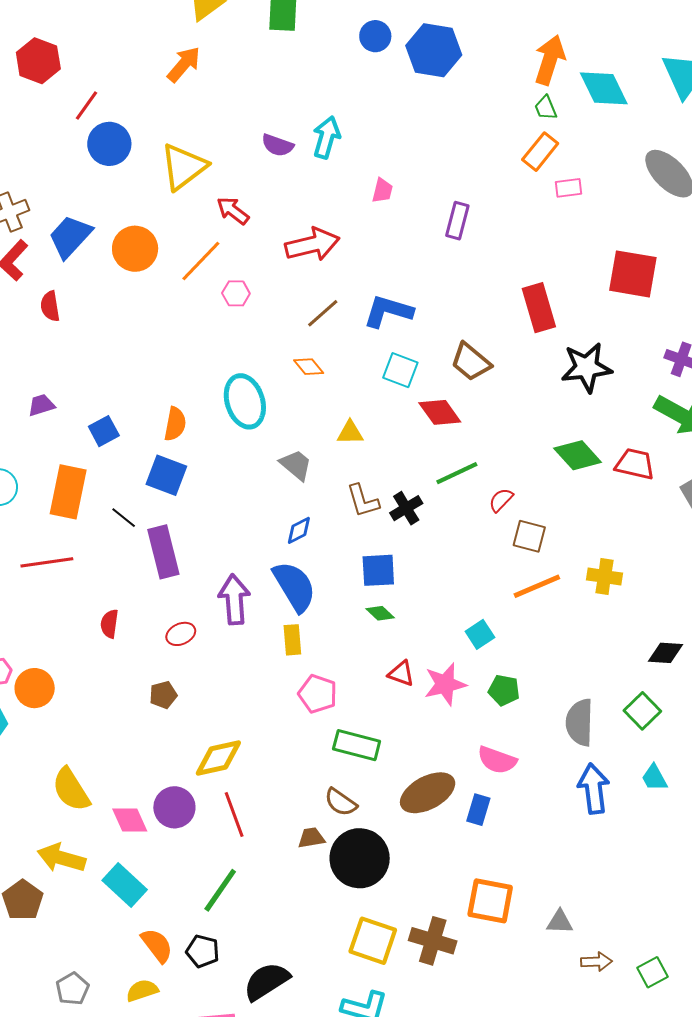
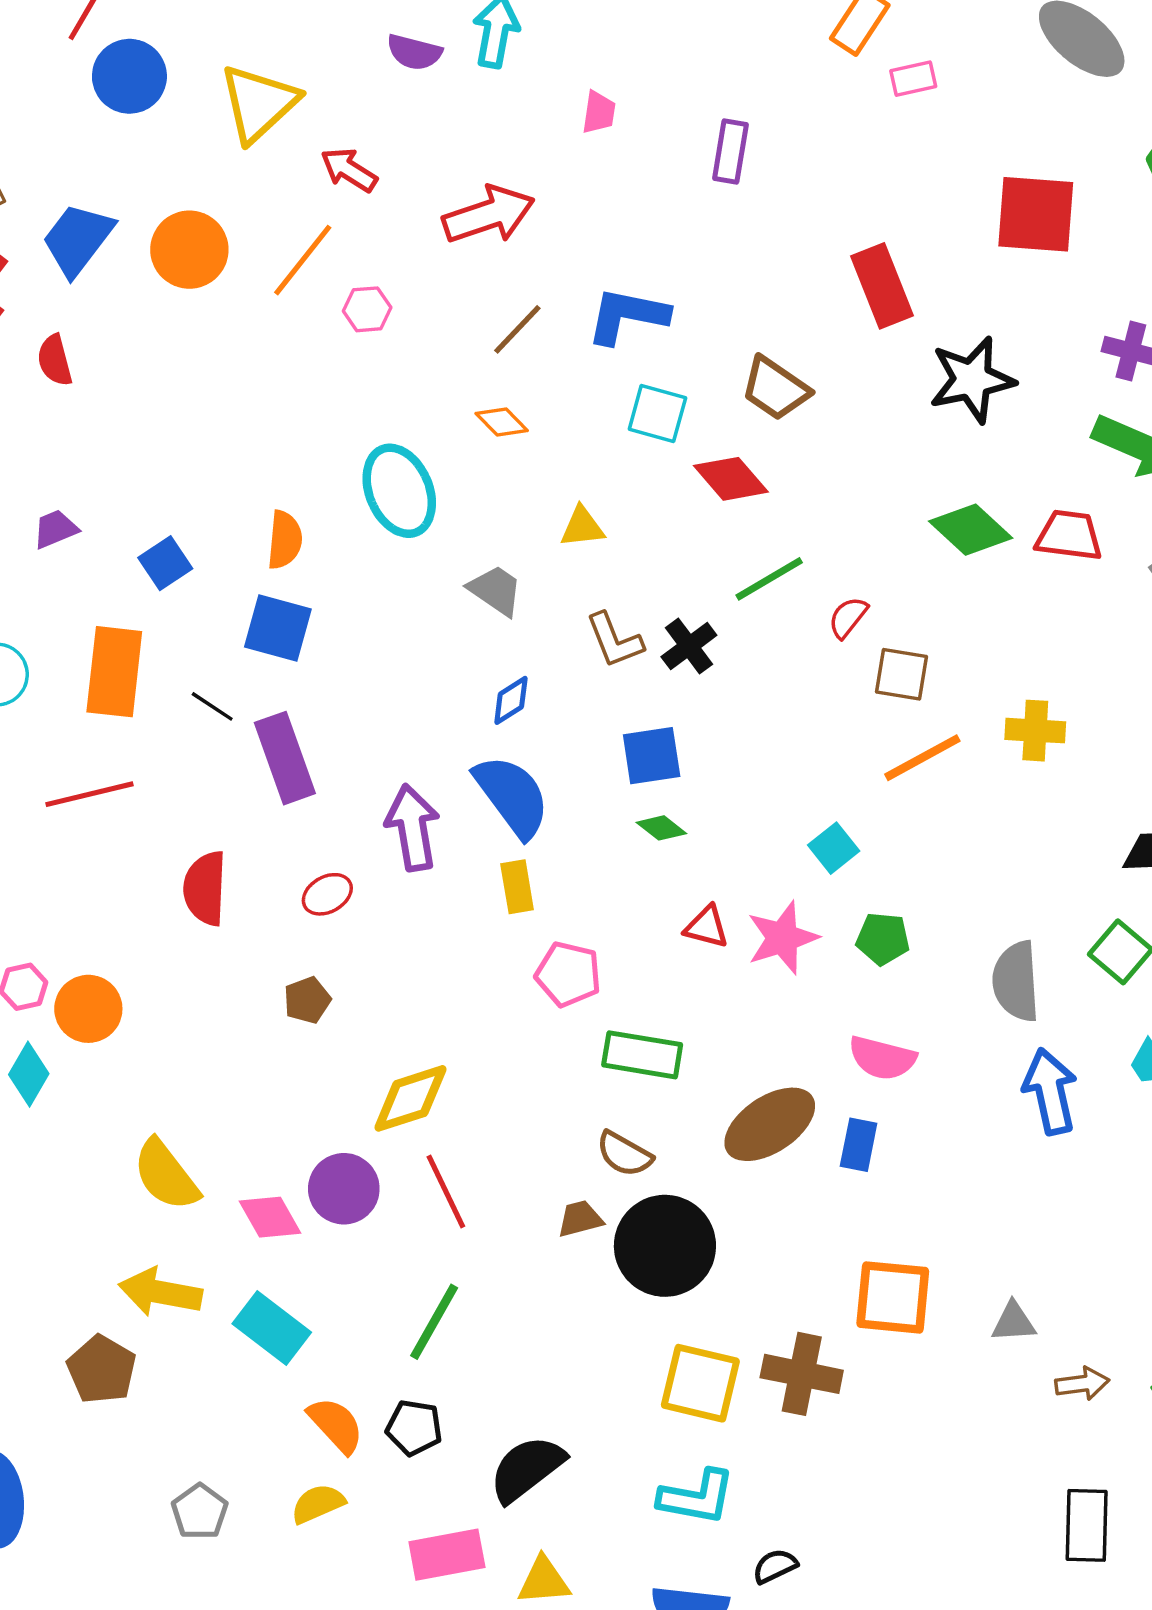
red semicircle: (109, 624) -> (205, 888), size x1.5

